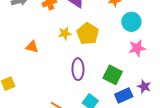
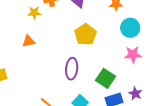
yellow star: (65, 33) -> (34, 13), moved
orange triangle: (32, 47) -> (29, 41), turned -32

